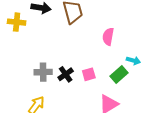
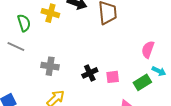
pink semicircle: (108, 37) -> (148, 50), moved
gray cross: (43, 72) -> (50, 66), moved

